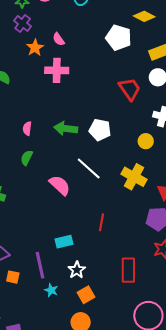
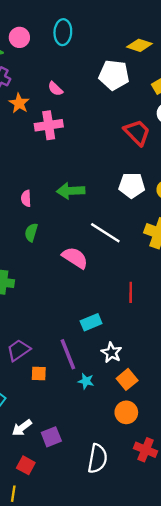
pink semicircle: (59, 39) -> (55, 89), moved
white pentagon: (100, 130) -> (132, 185), moved

